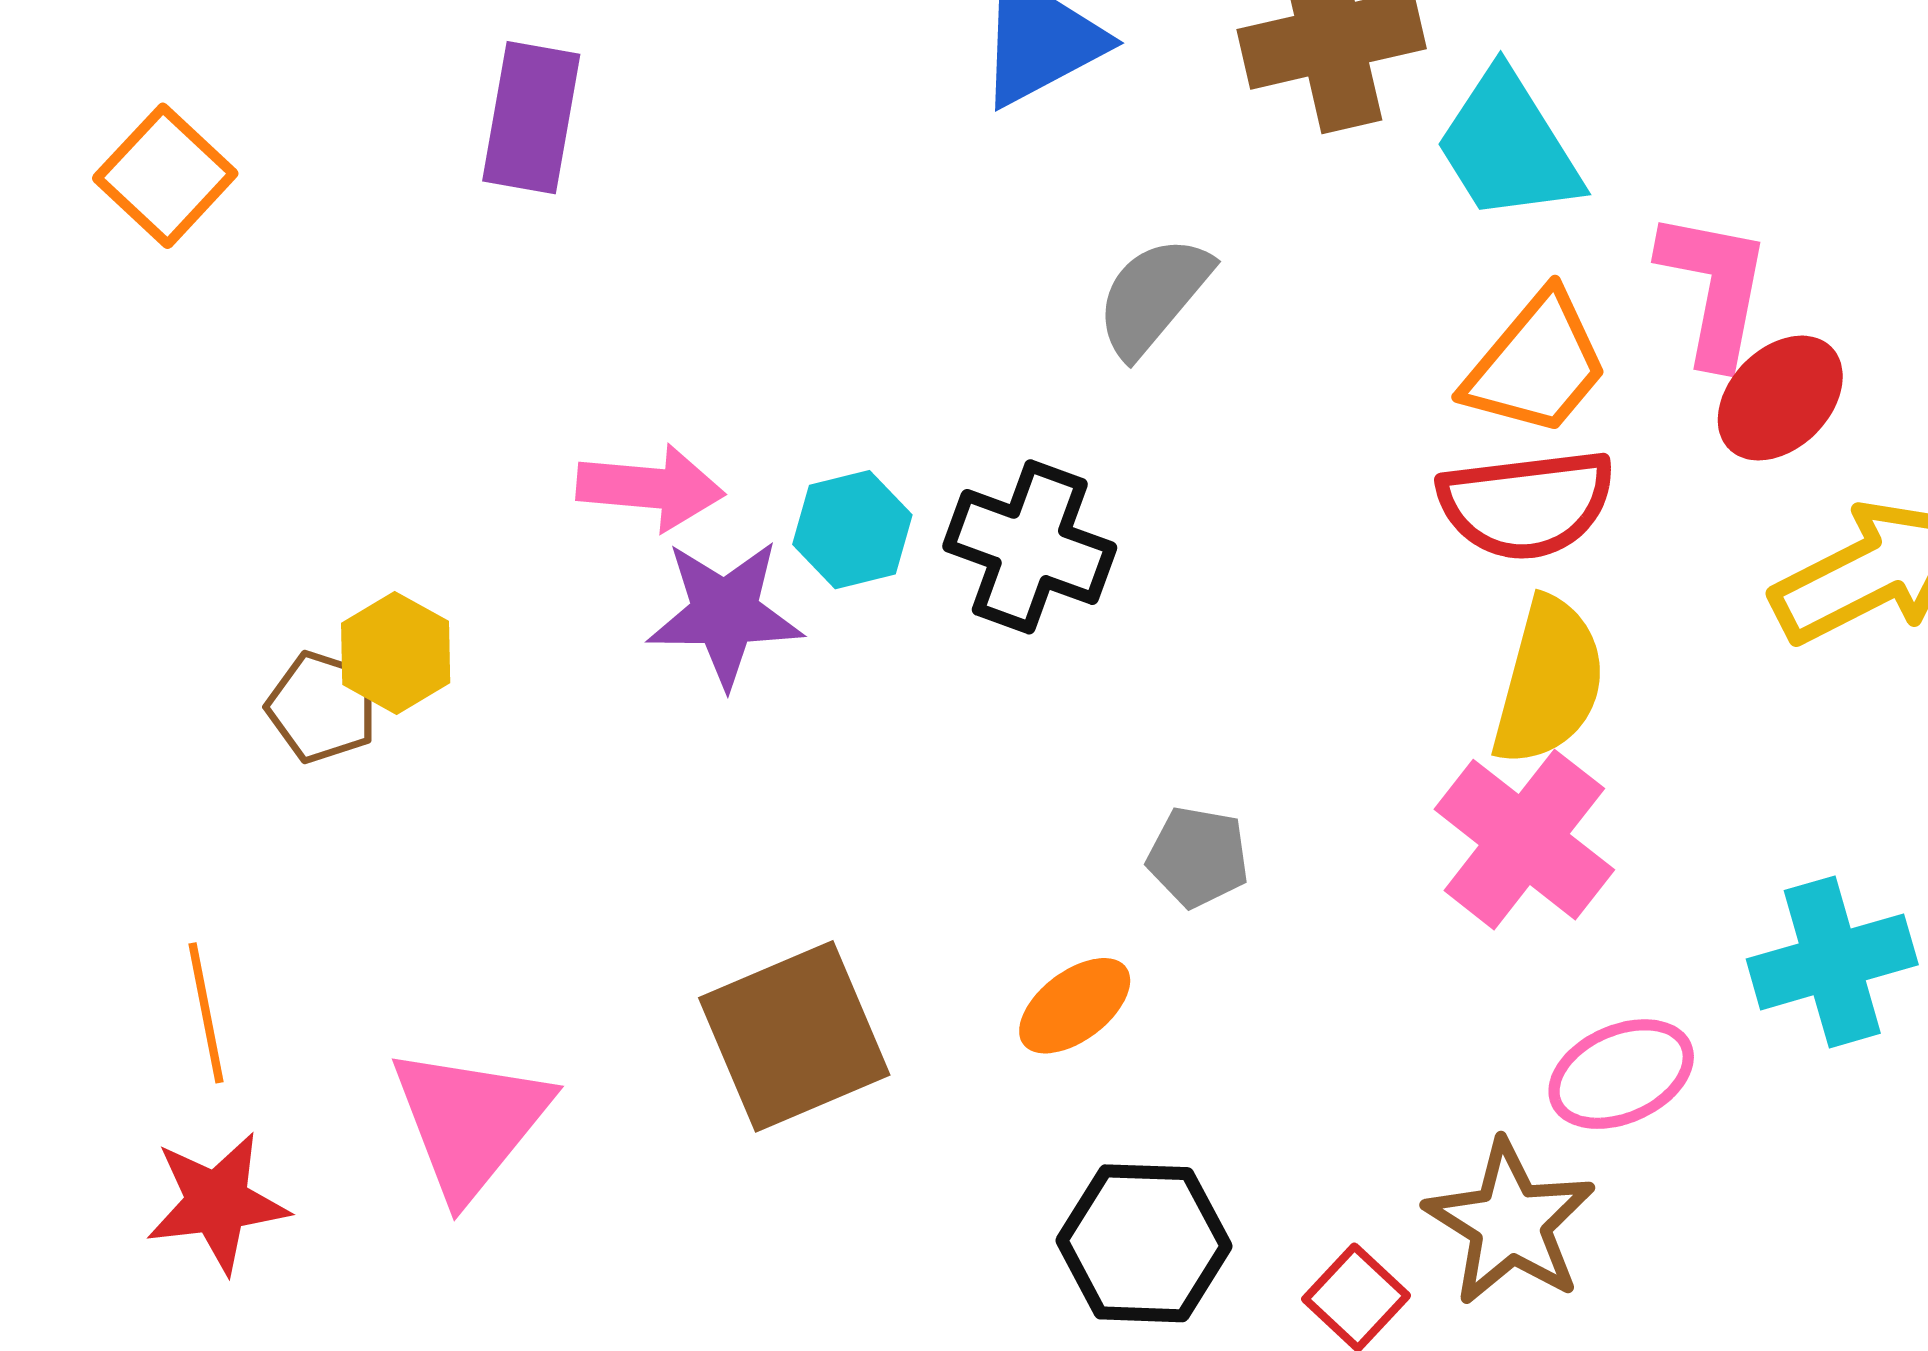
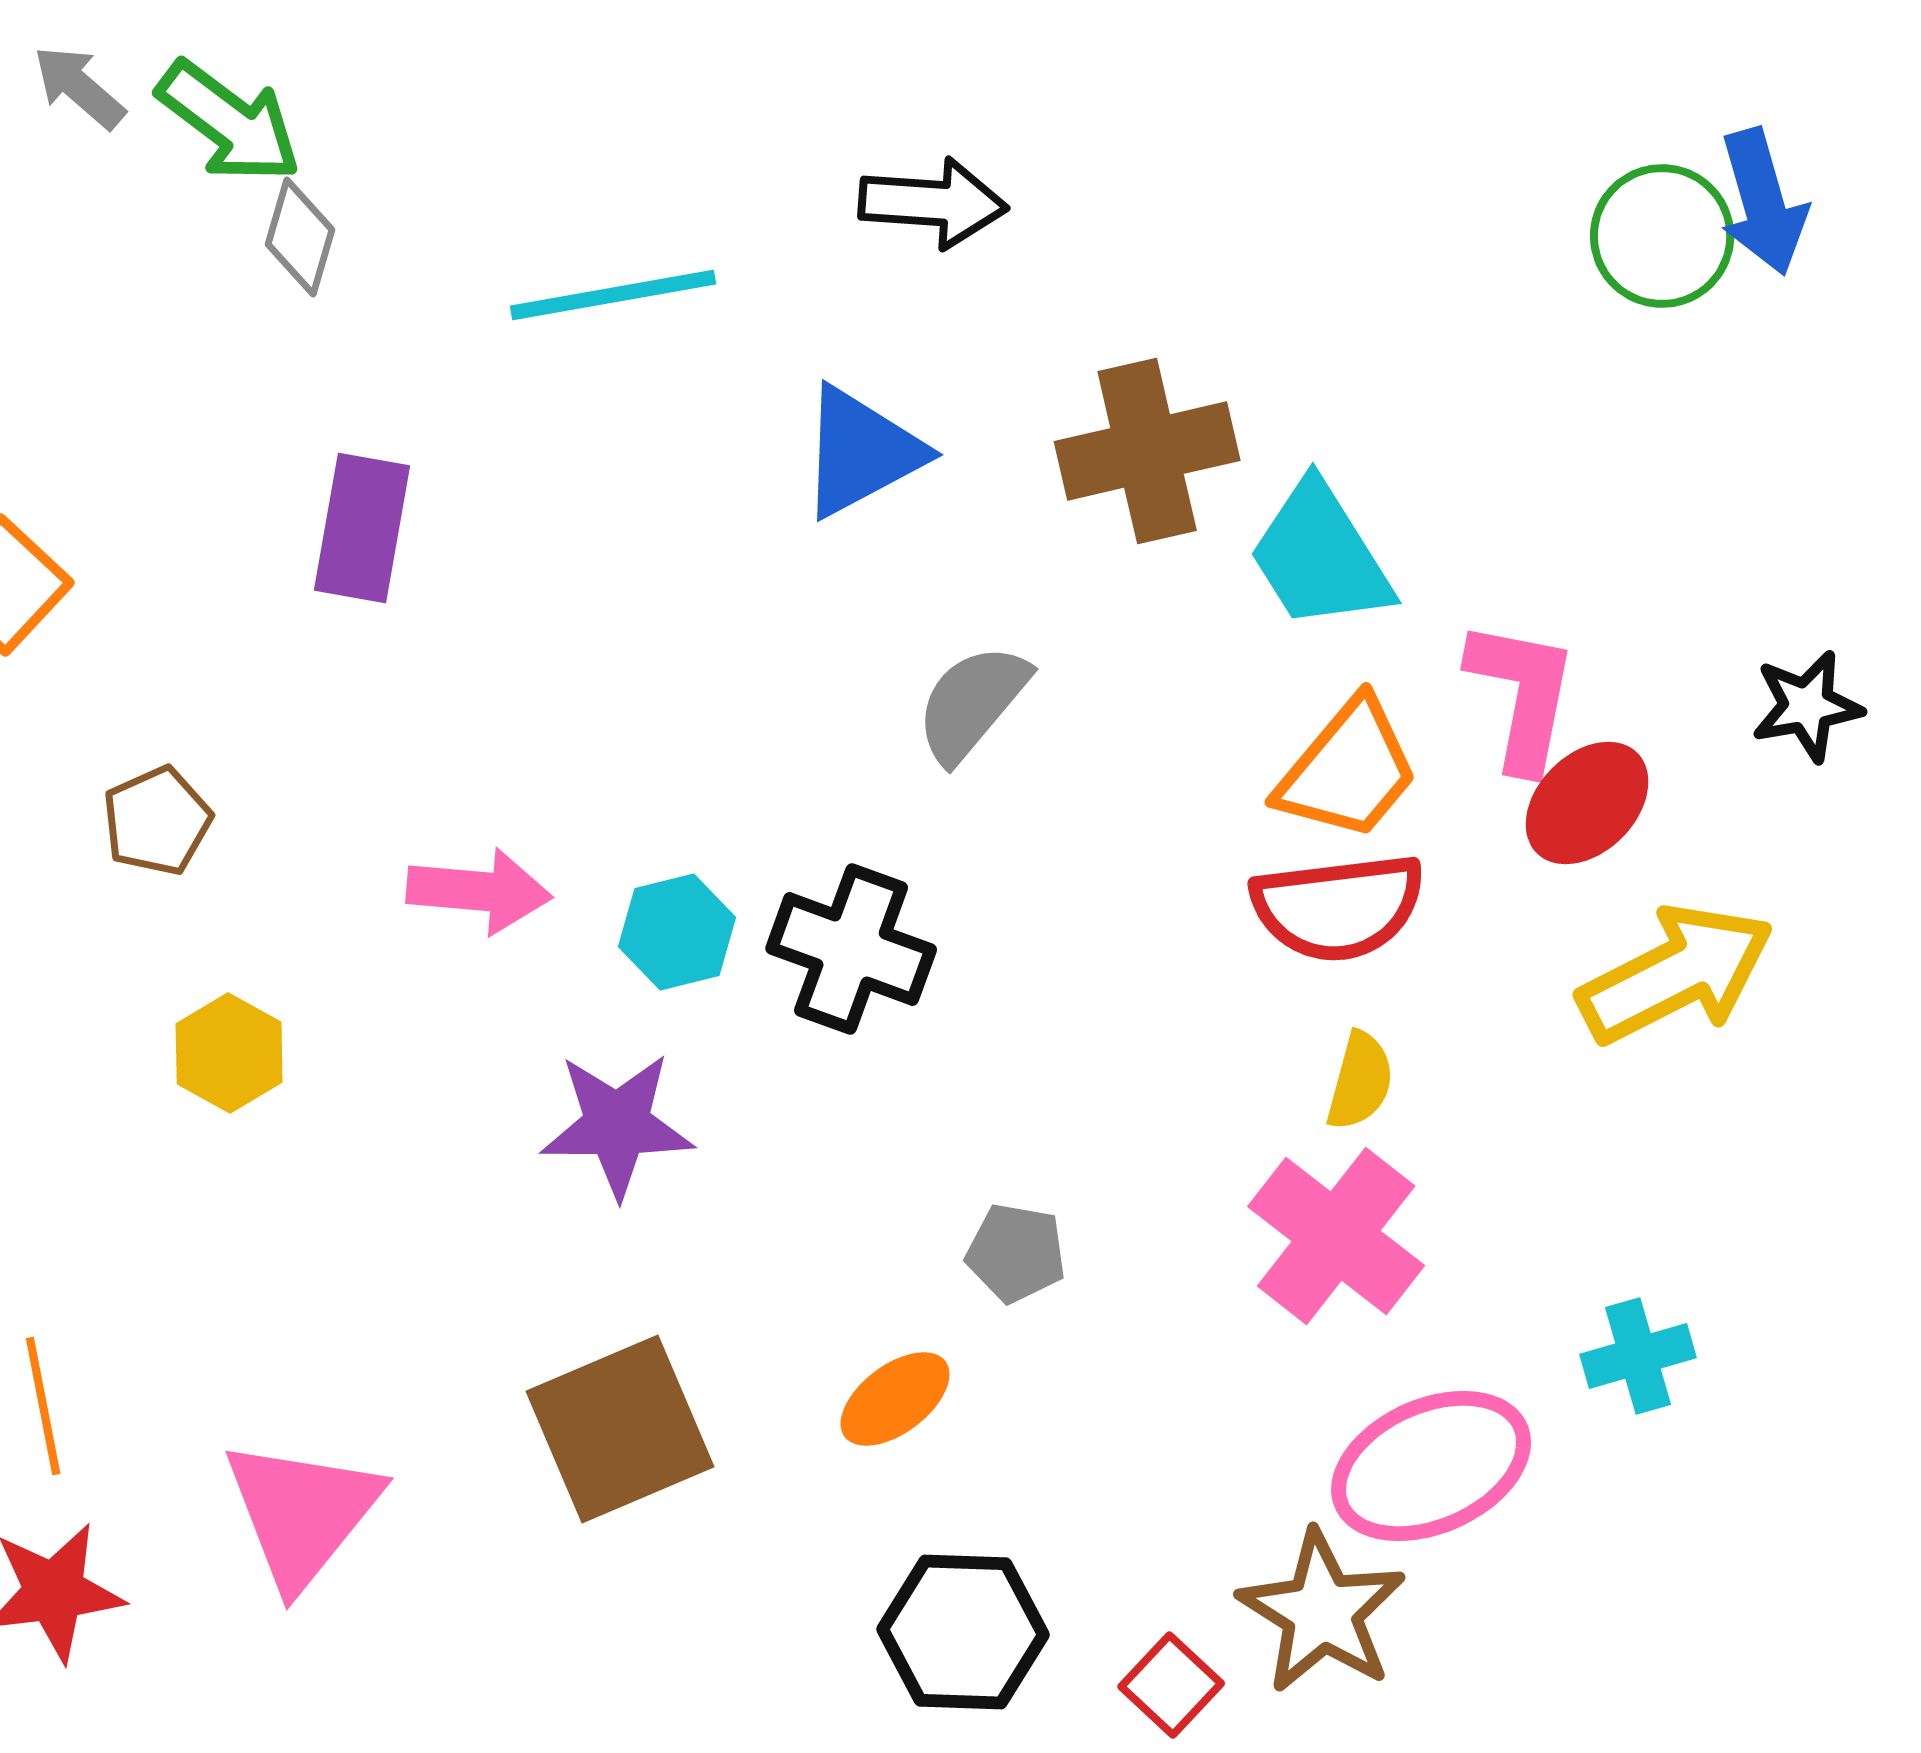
purple star: (725, 613) -> (617, 1125), moved
yellow semicircle: (1549, 682) -> (1360, 1081), size x0.6
brown pentagon: (322, 707) -> (157, 821), moved, turned 30
cyan cross: (1832, 962) -> (1638, 1356), size x0.7
pink ellipse: (1621, 1074) -> (1431, 1466), size x1.4

